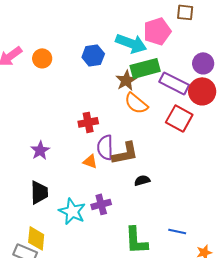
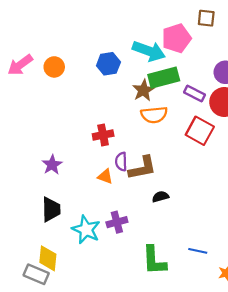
purple rectangle: (174, 83) -> (194, 94), size x0.7
orange semicircle: (136, 103) -> (154, 115), turned -45
purple semicircle: (105, 147) -> (121, 162), size x0.7

